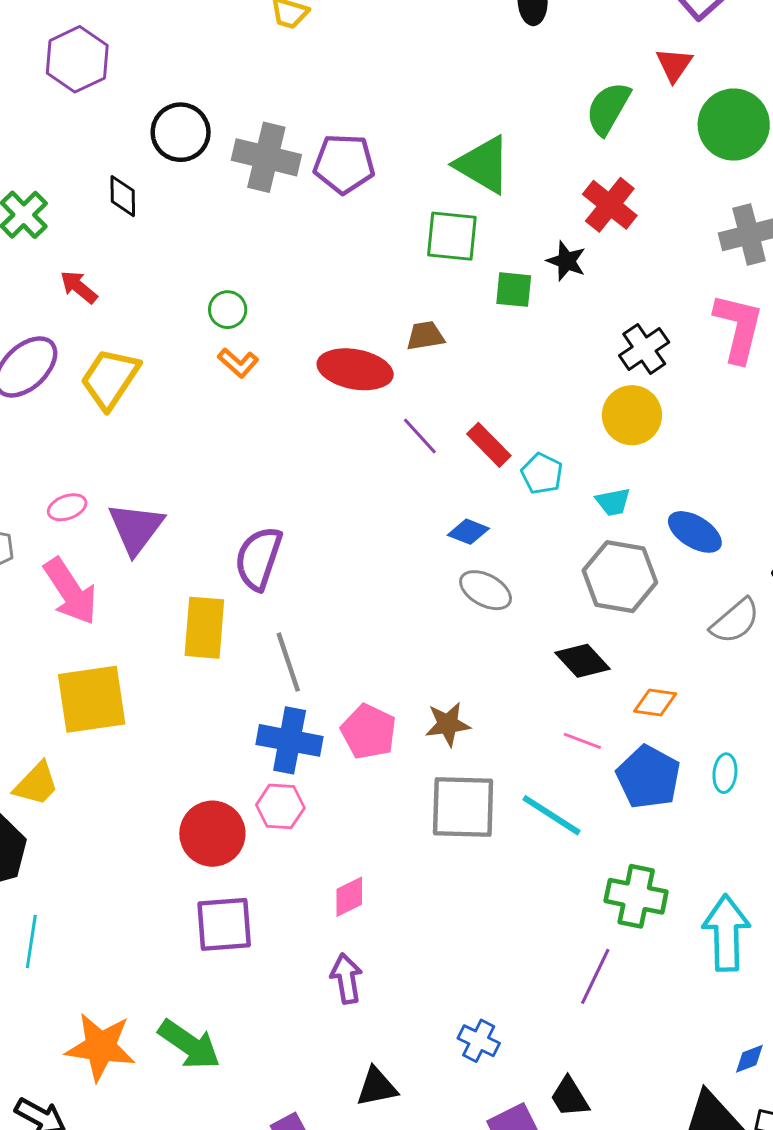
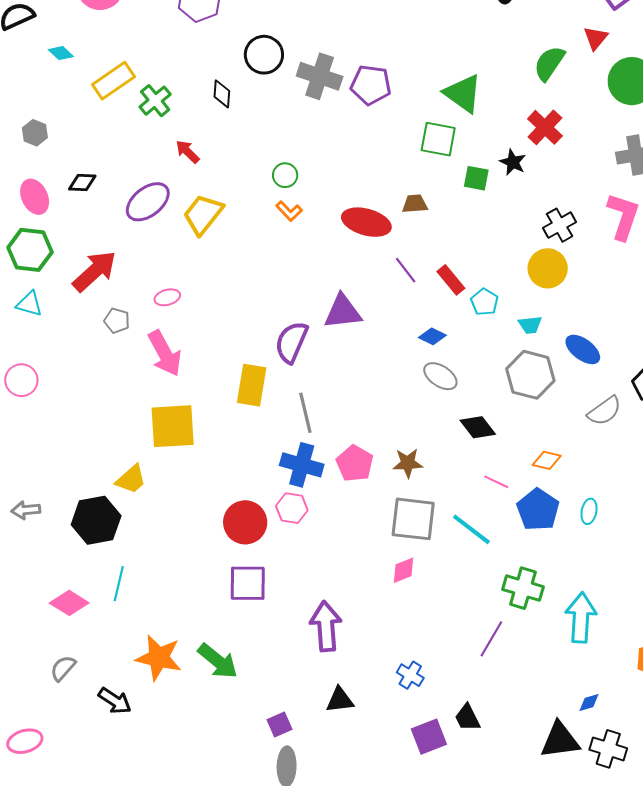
purple triangle: (136, 528) -> (343, 312), moved, turned 42
black diamond: (583, 661) -> (478, 427), moved
pink diamond: (349, 897) -> (403, 570), moved
purple arrow: (346, 979) -> (326, 626), size x1.5

